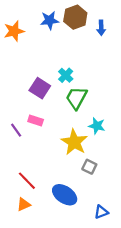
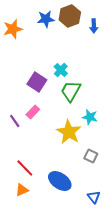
pink rectangle: (36, 120) -> (33, 112), turned -64
gray square: (89, 167) -> (91, 156), moved
blue triangle: (101, 212) -> (94, 197), turned -48

